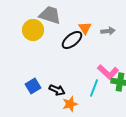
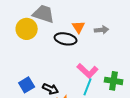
black ellipse: (72, 40) -> (66, 39), turned 50
pink L-shape: (108, 72) -> (88, 71), moved

